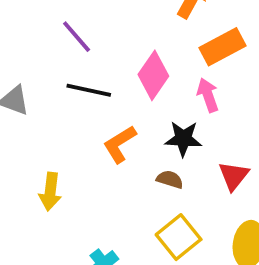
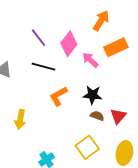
pink diamond: (153, 75) -> (69, 44), moved
pink arrow: (208, 95) -> (90, 60), moved, turned -30
brown semicircle: (170, 179) -> (97, 116), moved

